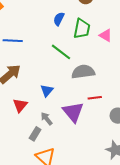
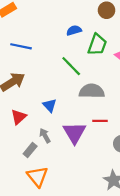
blue semicircle: (59, 19) -> (74, 30), turned 40
blue triangle: (47, 90) -> (50, 105), turned -32

